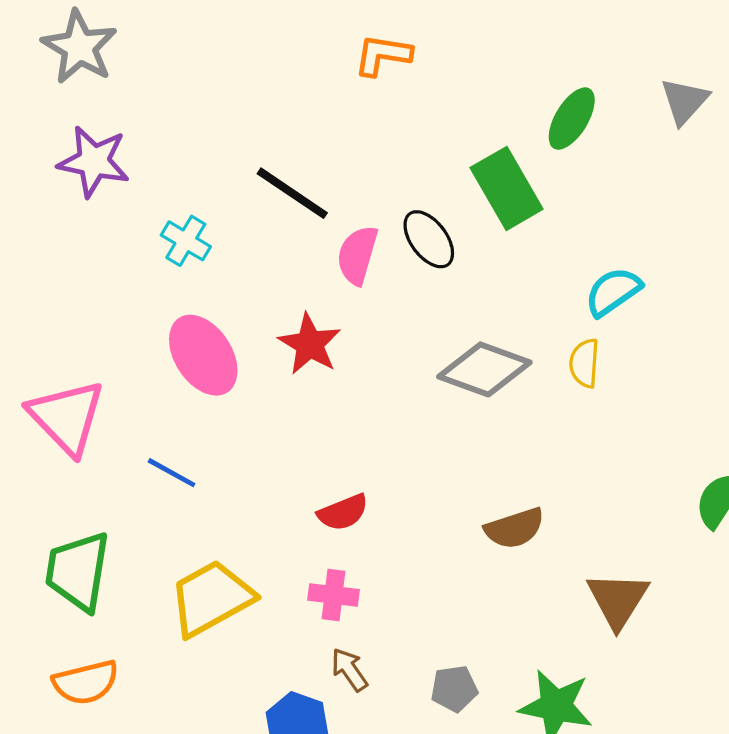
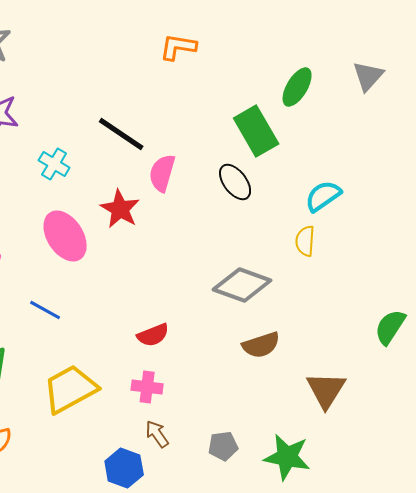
black ellipse: (429, 239) -> (235, 182), moved
red star: (310, 344) -> (120, 209), moved
gray diamond: (484, 369) -> (242, 285), moved

